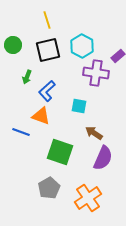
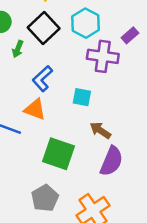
black square: (48, 50) -> (44, 28), turned -30
green arrow: (27, 77) -> (18, 49), moved

